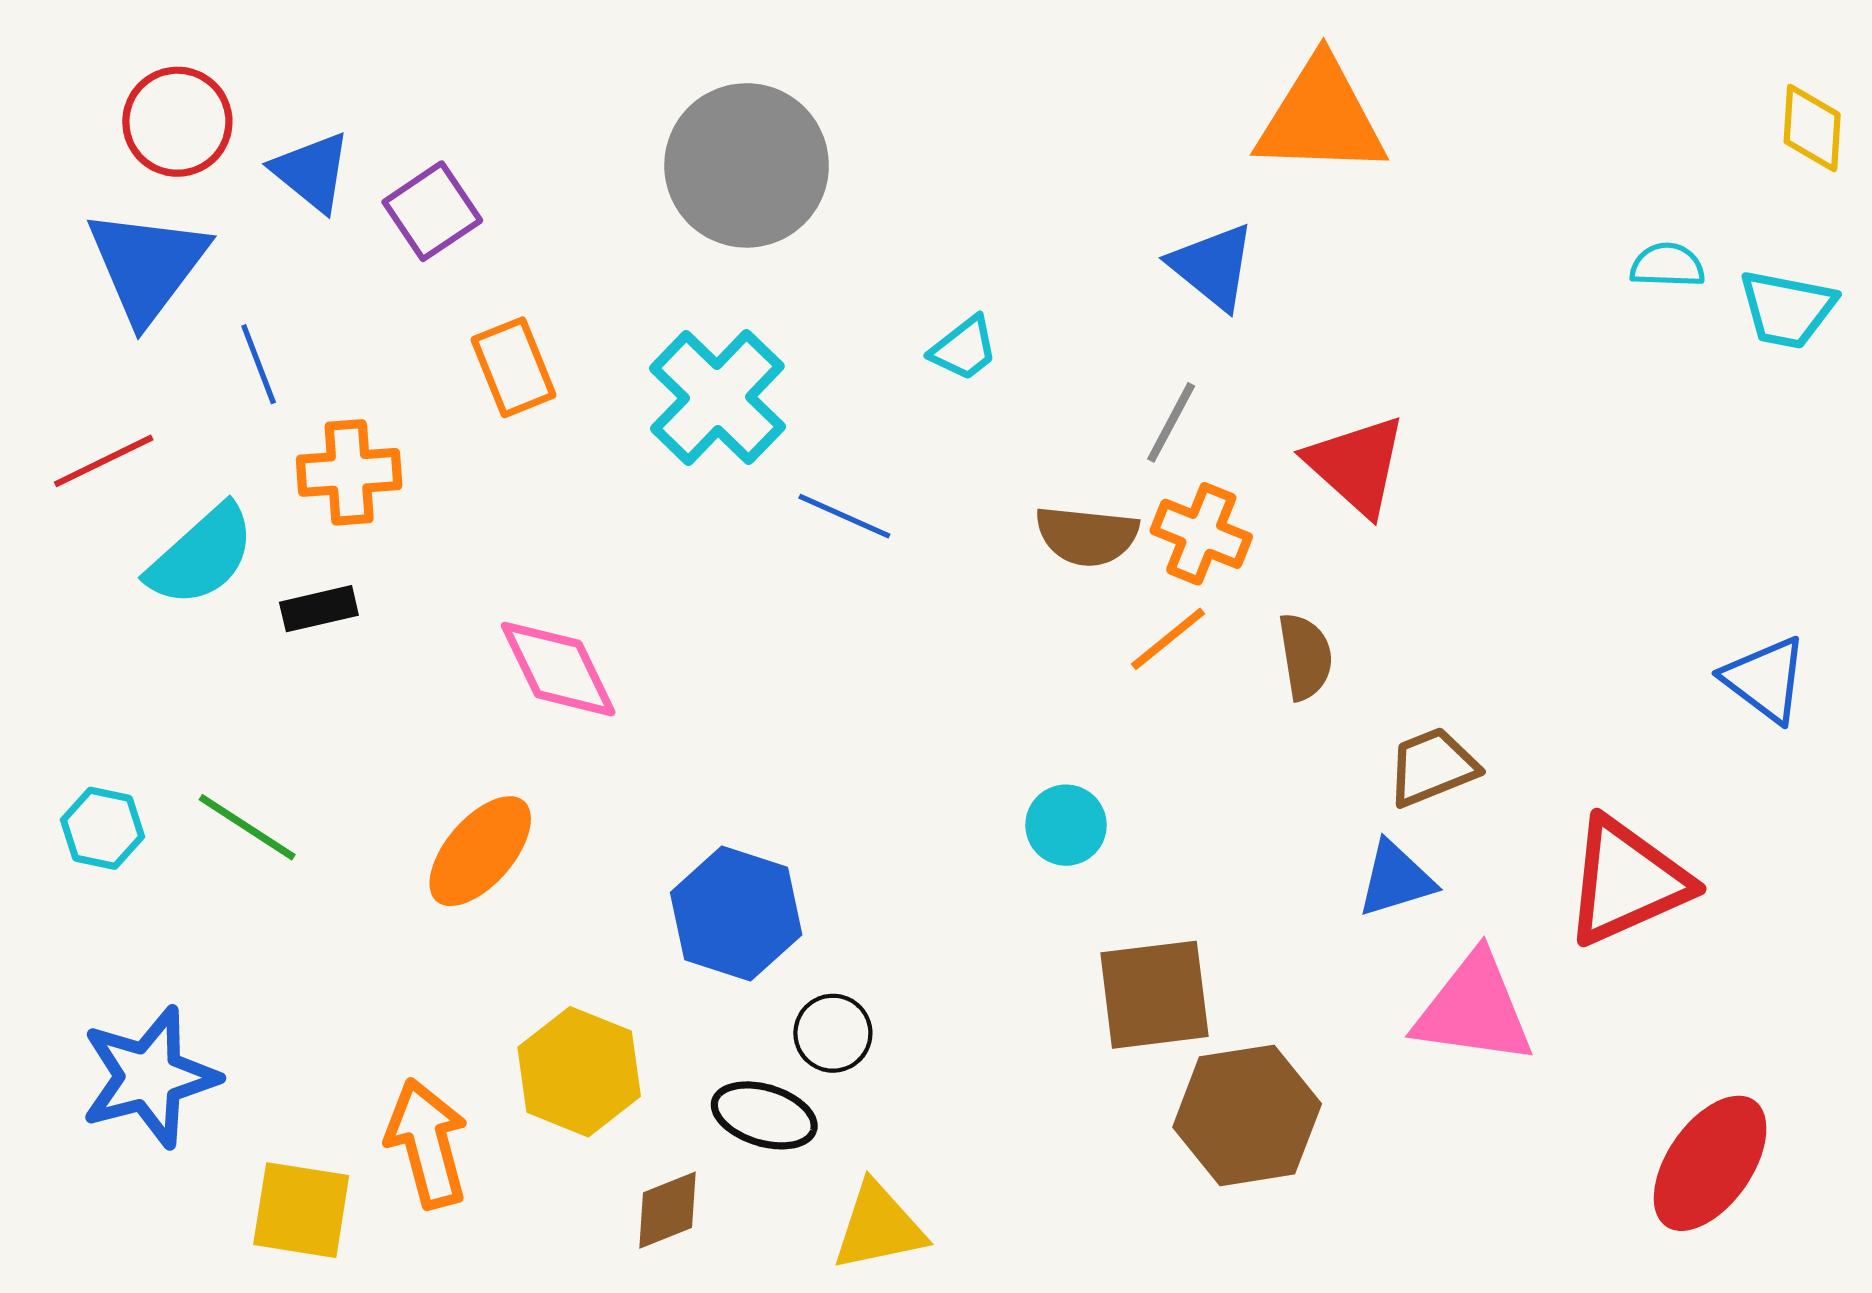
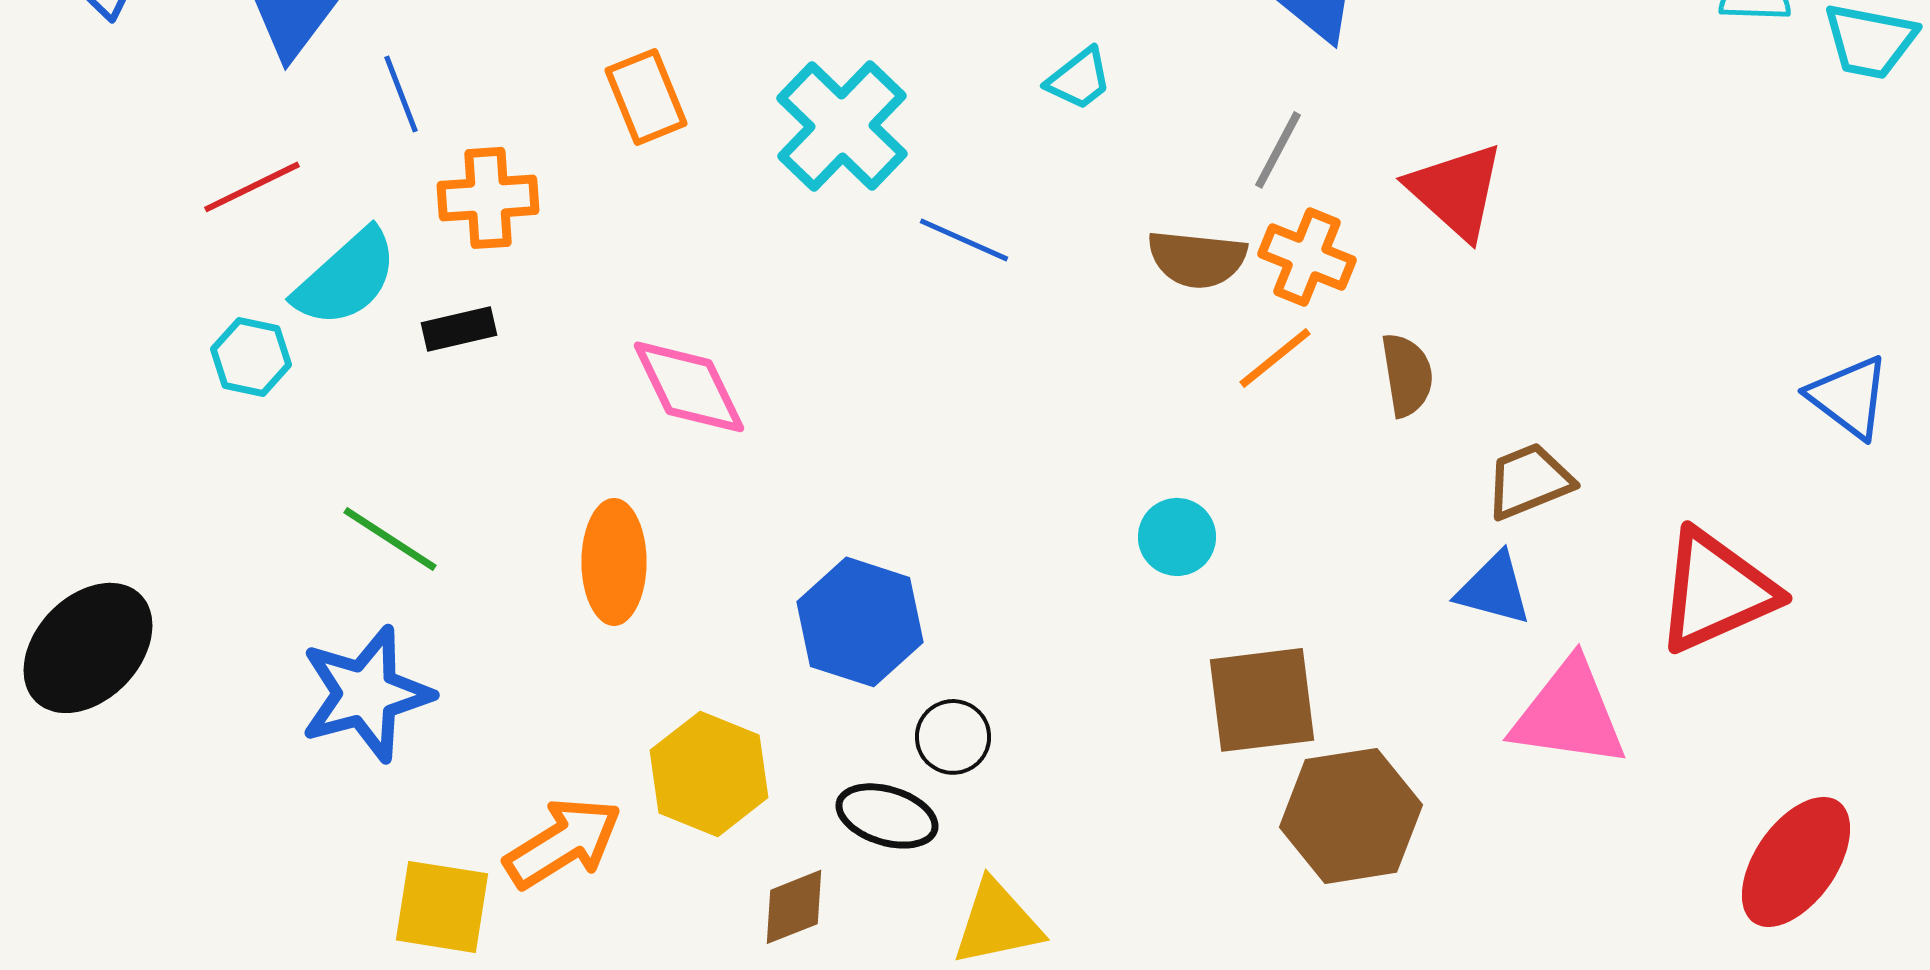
cyan hexagon: (102, 828) -> (251, 357), moved
orange ellipse: (480, 851) -> (614, 562), turned -41
blue triangle: (1396, 879) -> (1494, 589), turned 32
blue star: (149, 1077) -> (366, 694), moved
orange arrow: (427, 1144) -> (563, 843), turned 73

